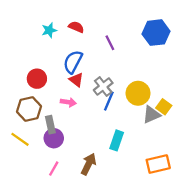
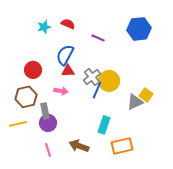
purple line: (110, 43) -> (98, 38), turned -40
red triangle: (76, 80) -> (68, 71), turned -40
yellow circle: (138, 93) -> (109, 81), moved
yellow line: (20, 139) -> (18, 124), turned -48
brown arrow: (89, 164) -> (79, 146), turned -96
orange rectangle: (158, 164) -> (122, 146), moved
pink line: (54, 169) -> (48, 150), turned -48

